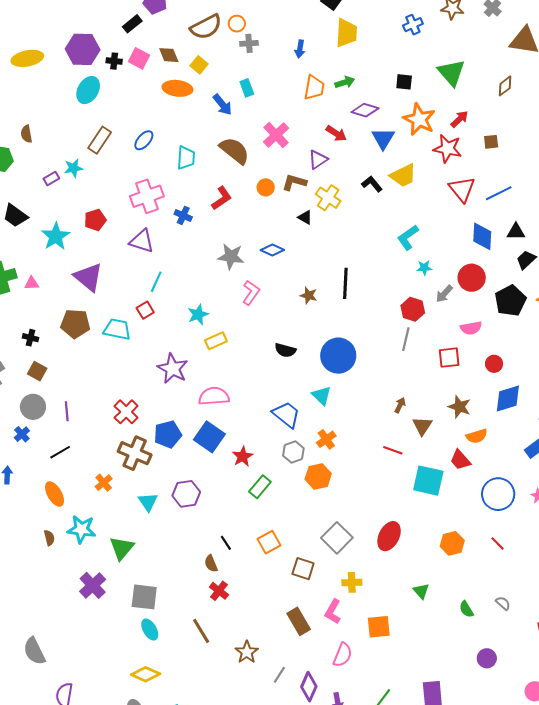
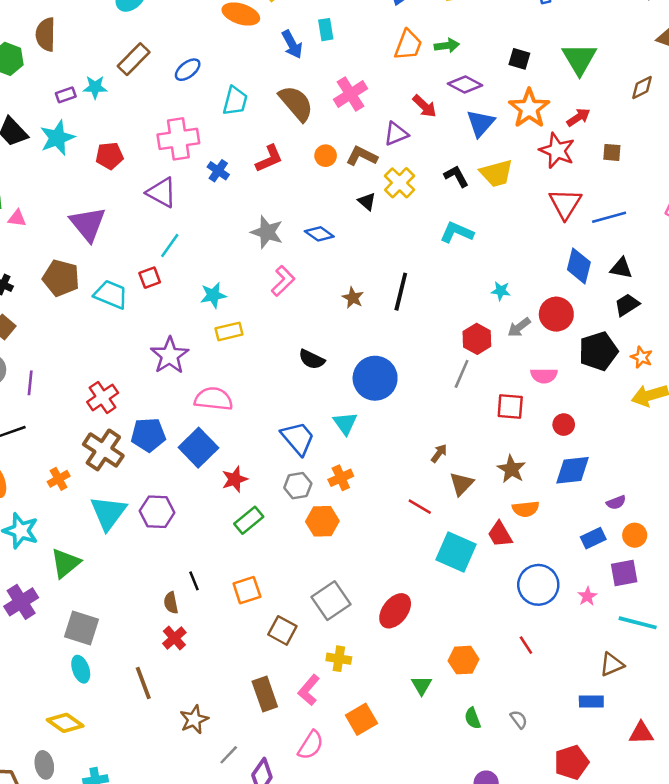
brown semicircle: (26, 134) -> (46, 34), size x1.5
cyan star: (56, 236) -> (57, 138), moved
cyan L-shape: (408, 237) -> (457, 232), moved, turned 48
cyan triangle: (148, 502) -> (108, 513), size x1.5
orange hexagon: (452, 543) -> (464, 660), moved
orange square: (379, 627) -> (361, 719), turned -35

